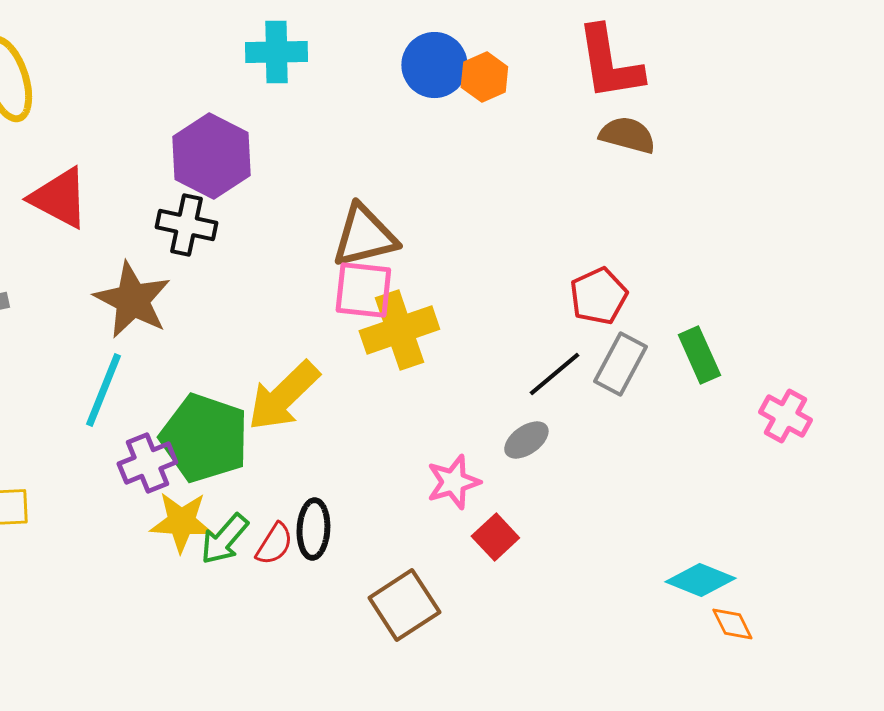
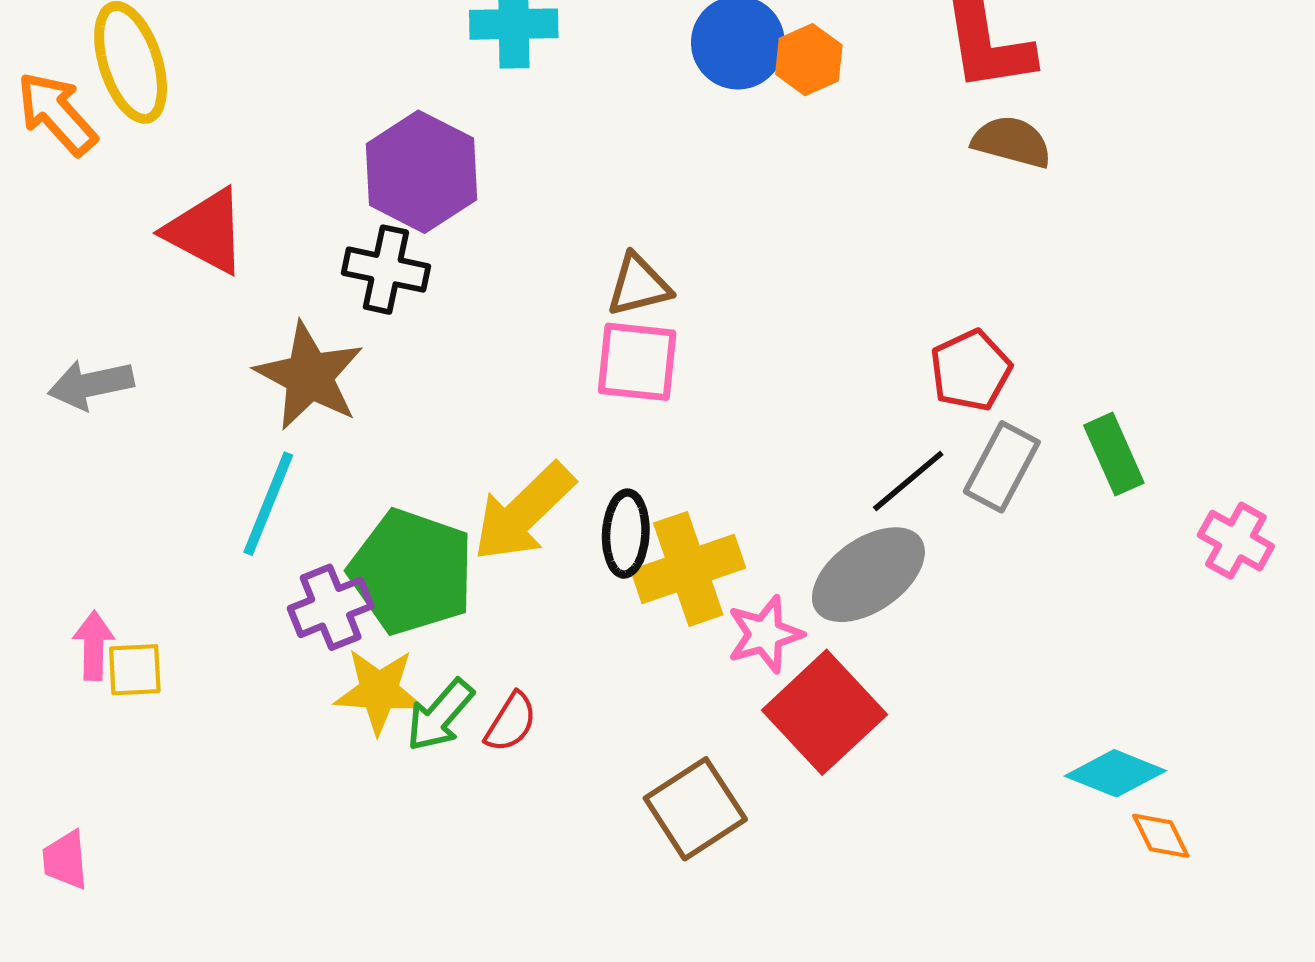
brown triangle: (364, 236) -> (639, 285), size x0.7
yellow cross: (399, 330) -> (688, 569), moved
gray ellipse: (526, 440) -> (868, 575), size x1.8
black ellipse: (313, 529) -> (626, 534), moved
red square: (495, 537) -> (824, 712), size x1.8

